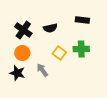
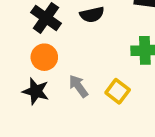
yellow square: (59, 53) -> (118, 91), moved

